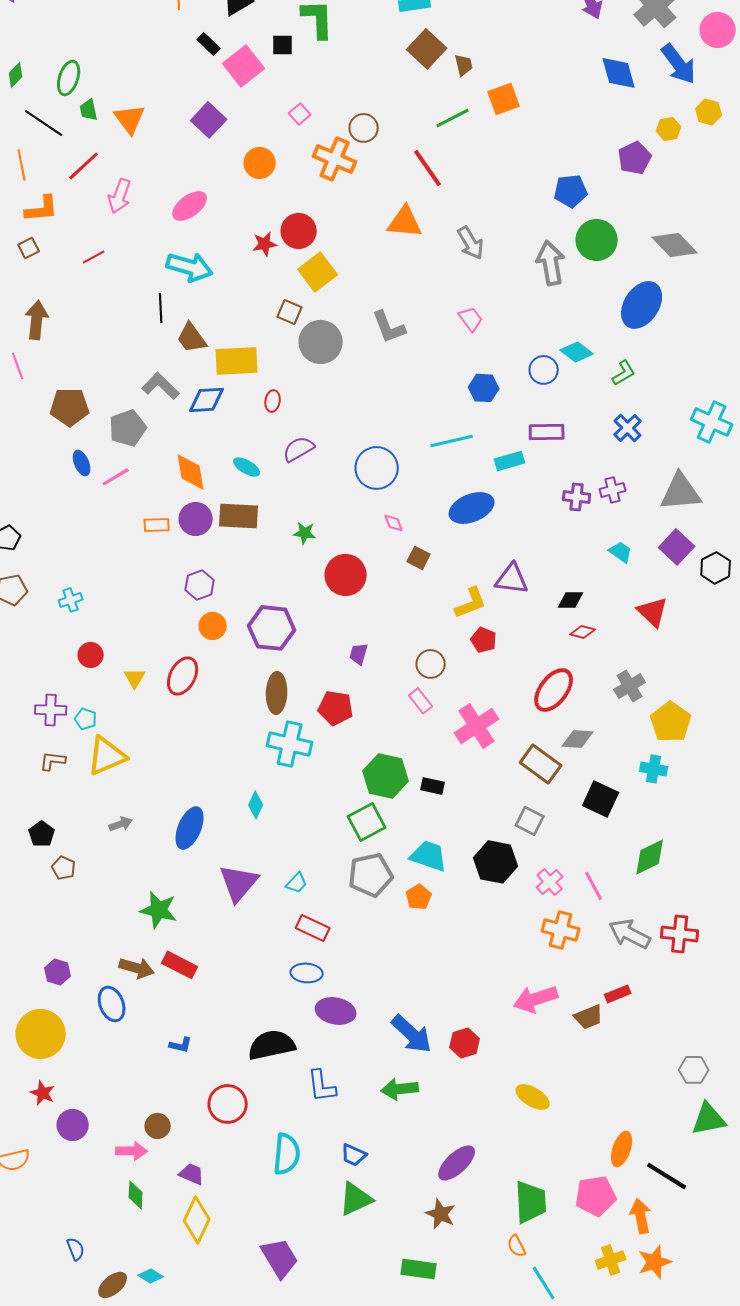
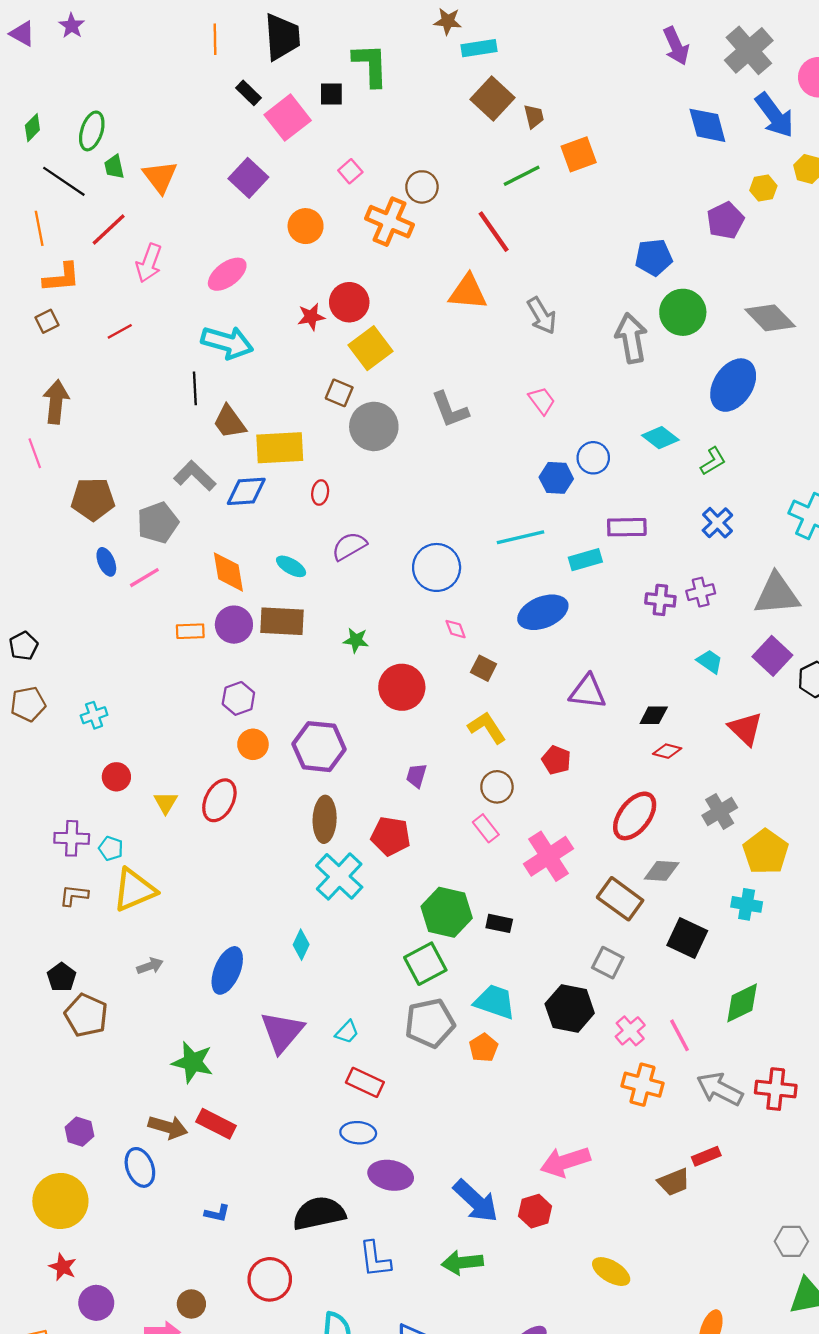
blue circle: (544, 370) -> (593, 458), moved
yellow L-shape: (471, 603) -> (487, 728), moved, turned -102
cyan cross: (290, 744) -> (339, 876), turned 30
brown pentagon: (64, 868) -> (86, 1015), size x1.6
pink arrow: (536, 999) -> (565, 1162), moved

